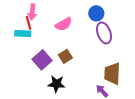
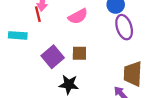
cyan rectangle: (23, 33) -> (18, 35), moved
brown square: (65, 56) -> (79, 53), turned 32

